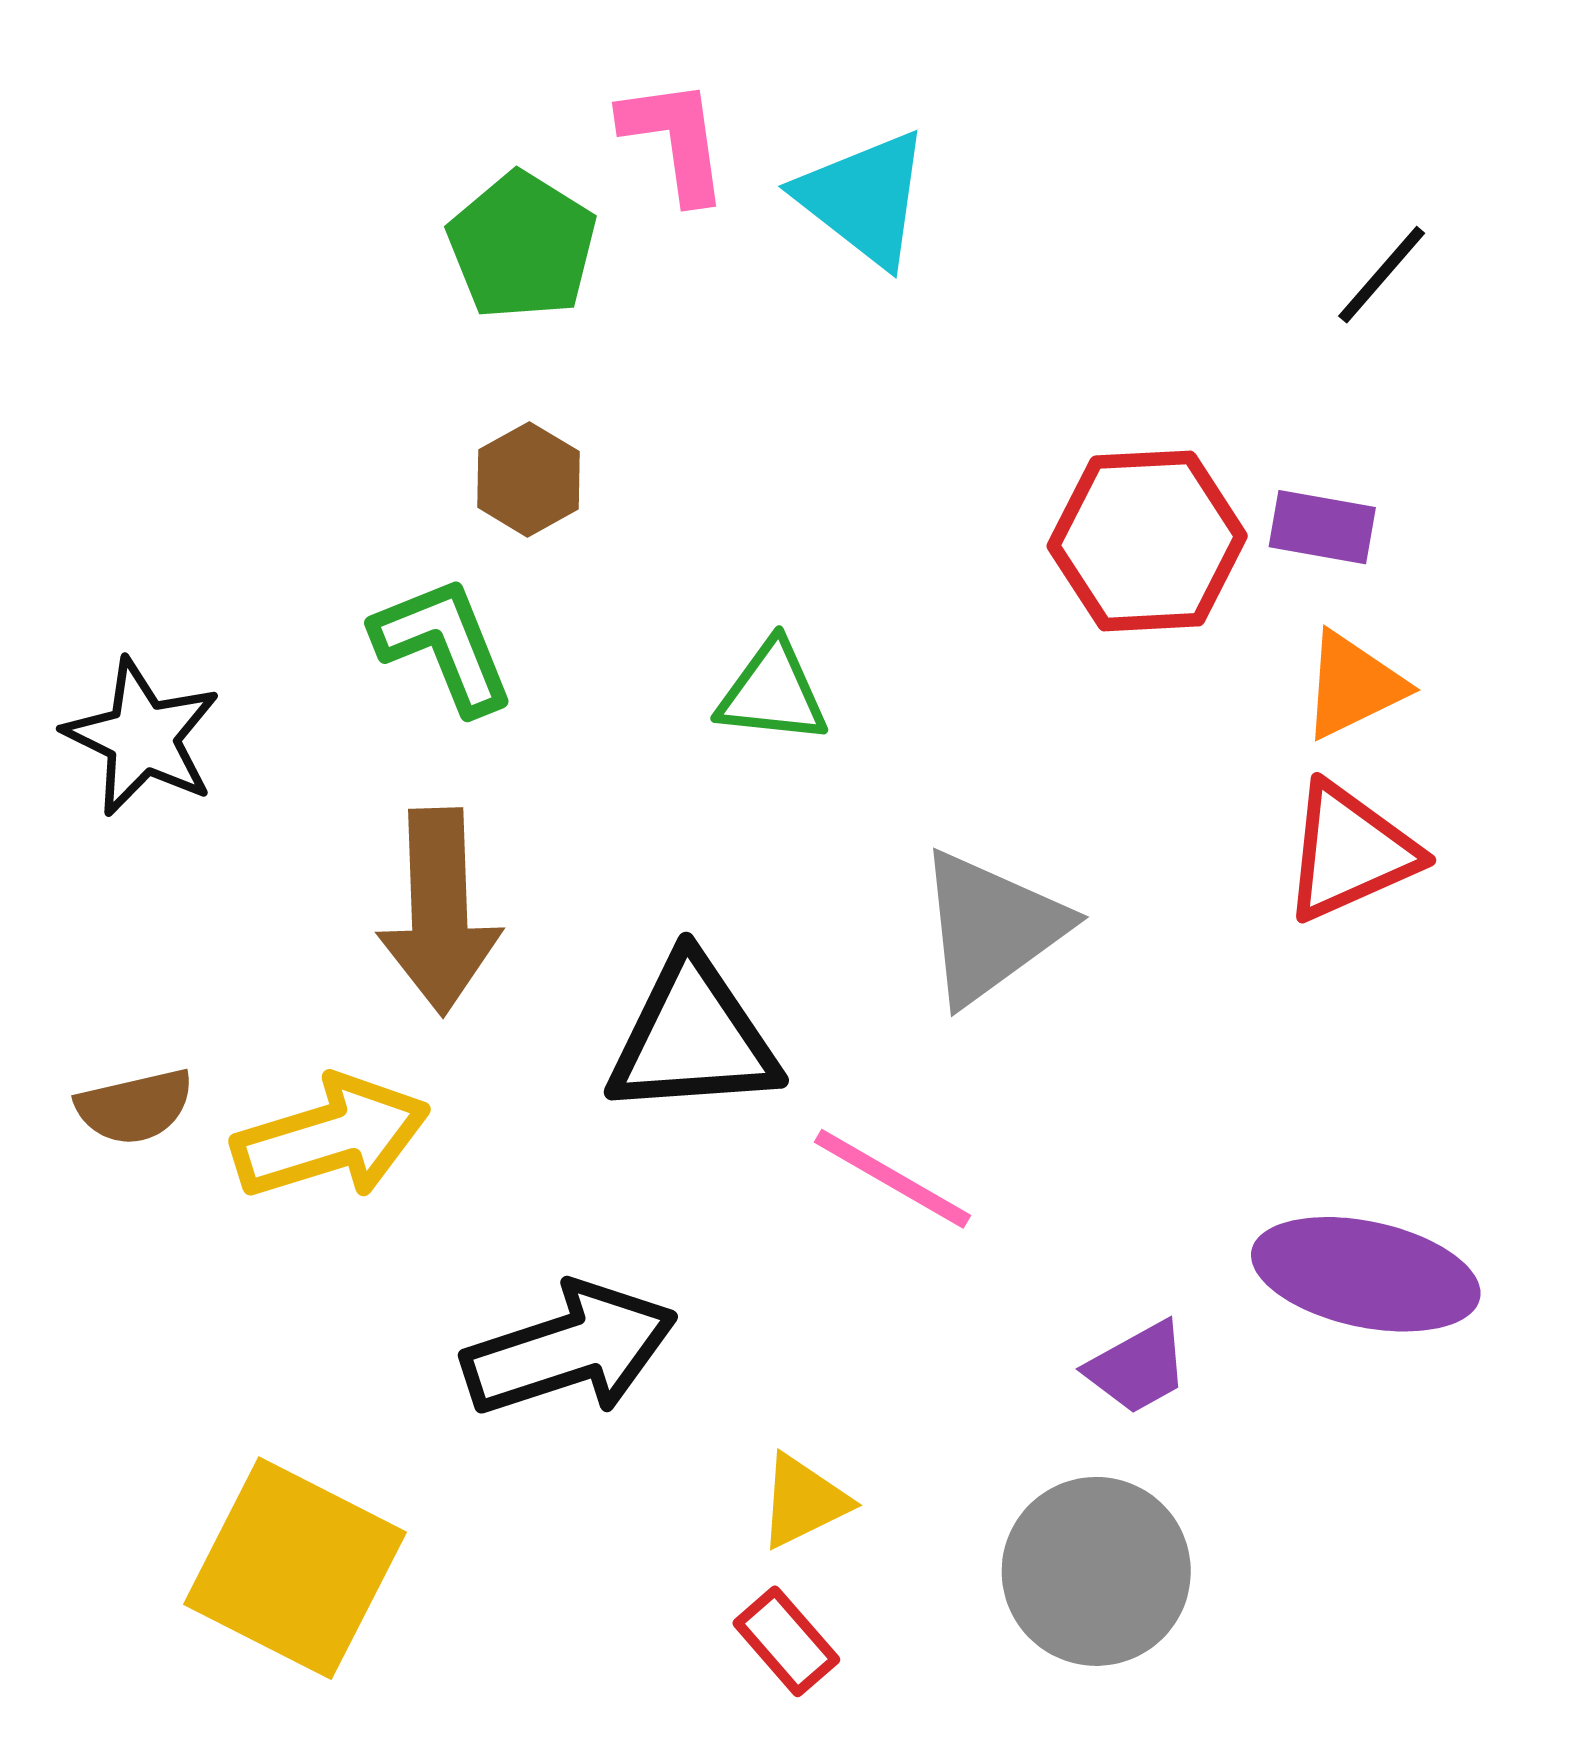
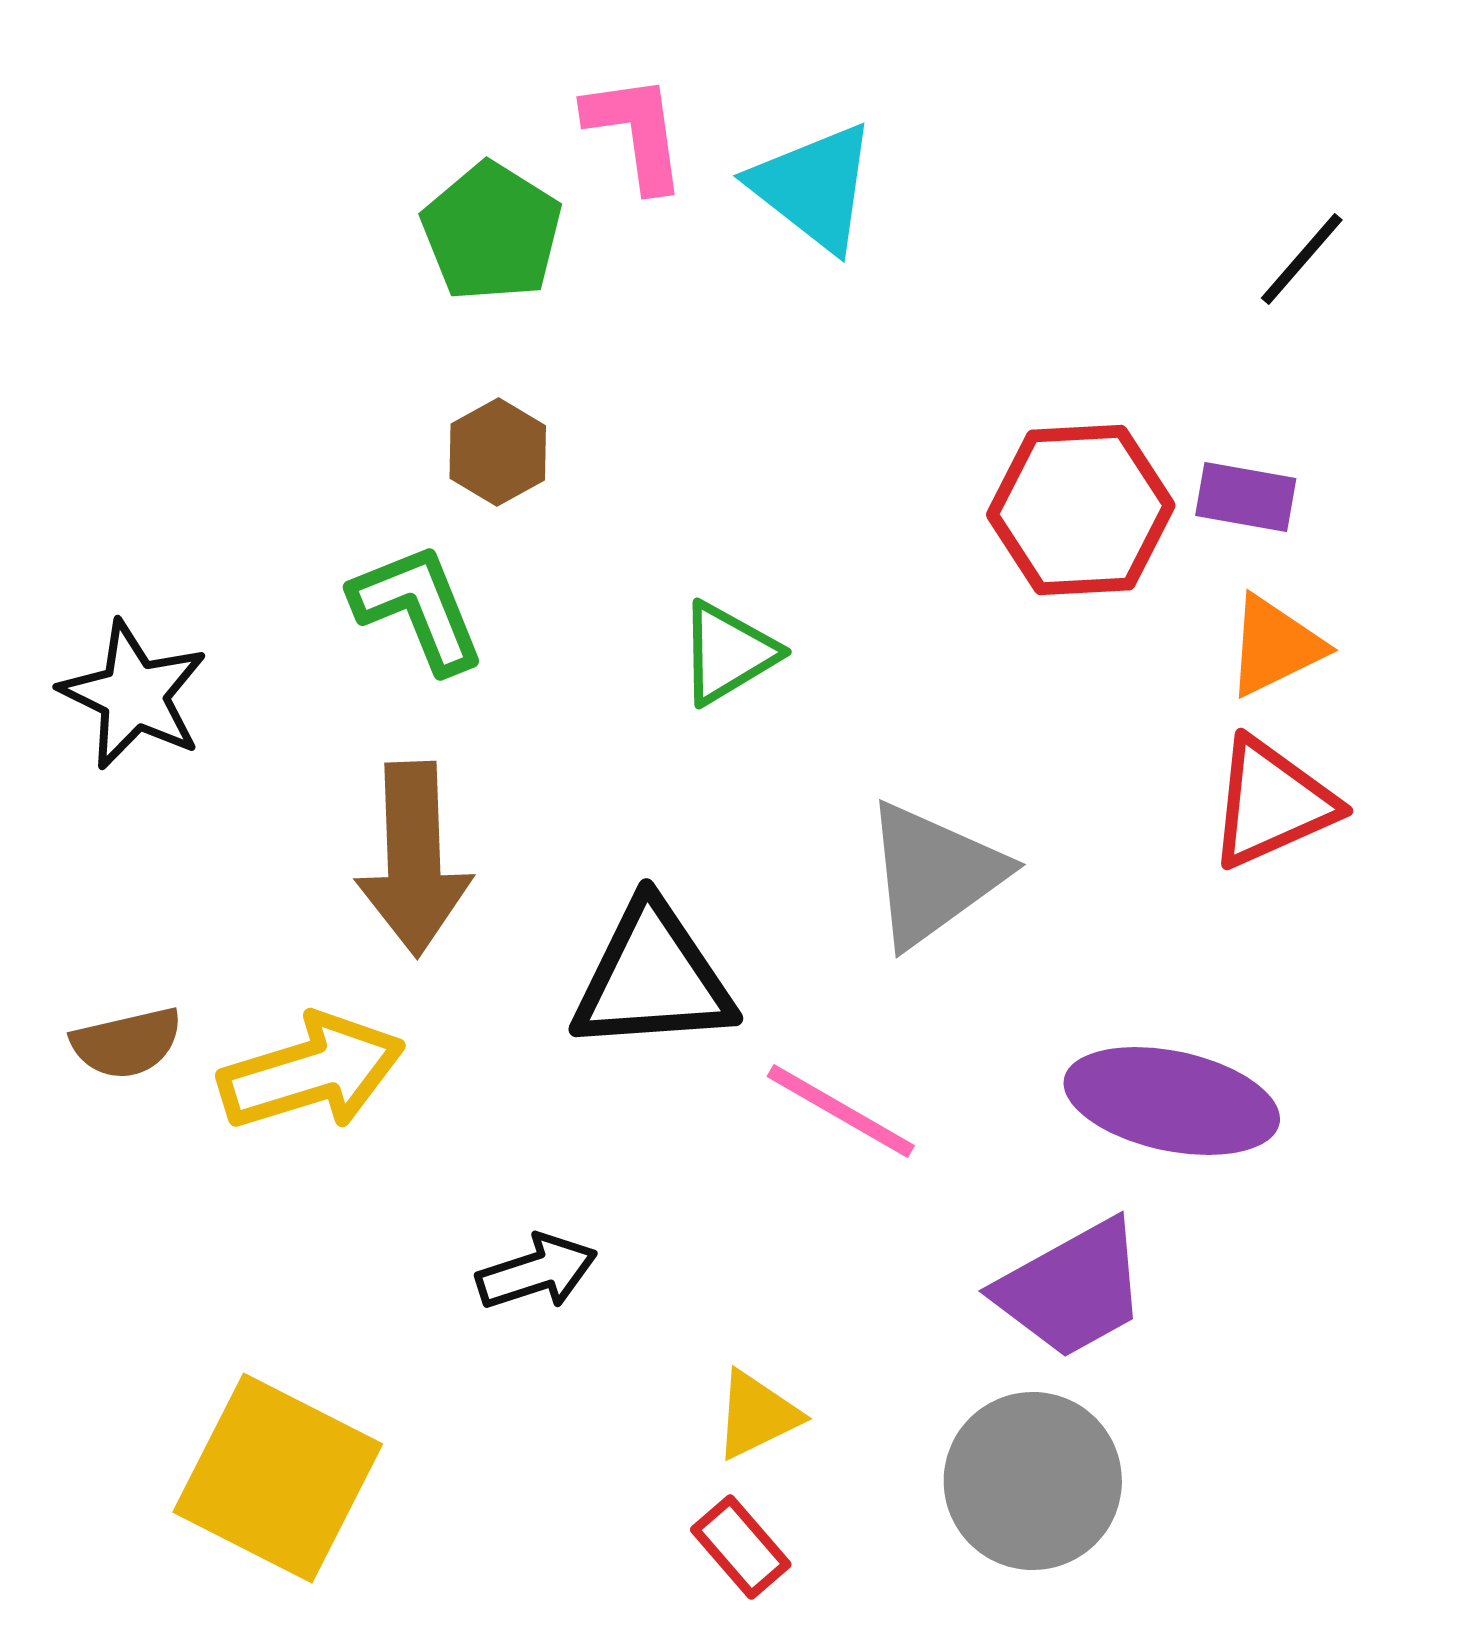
green triangle: (773, 693) -> (728, 653), turned -37
purple ellipse: (1366, 1274) -> (1172, 1101), moved
black arrow: (570, 1350) -> (537, 1272), size x0.6
purple trapezoid: (1138, 1368) -> (1072, 1289), size x1.6

